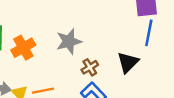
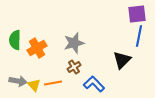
brown cross: (90, 67) -> (74, 67), moved

